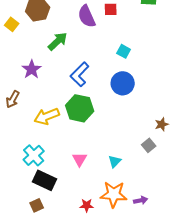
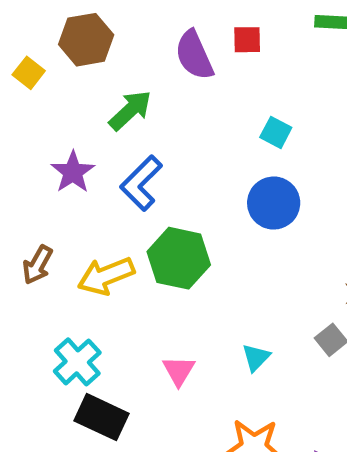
blue L-shape: (80, 74) -> (141, 183), moved
brown arrow: (13, 99) -> (38, 265), moved
cyan triangle: (115, 161) -> (256, 357), moved

